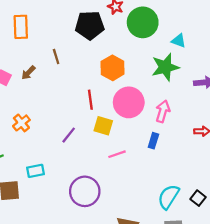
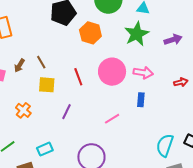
brown line: (56, 56) -> (41, 62), moved
orange hexagon: (113, 68) -> (90, 33), moved
pink arrow: (163, 111) -> (143, 73), turned 96
yellow square: (103, 126) -> (47, 85), moved

